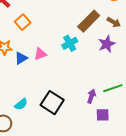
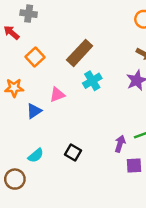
brown rectangle: (89, 21) -> (80, 53), moved
blue triangle: (21, 58) -> (34, 111), moved
black square: (52, 103) -> (73, 152), size x0.6

